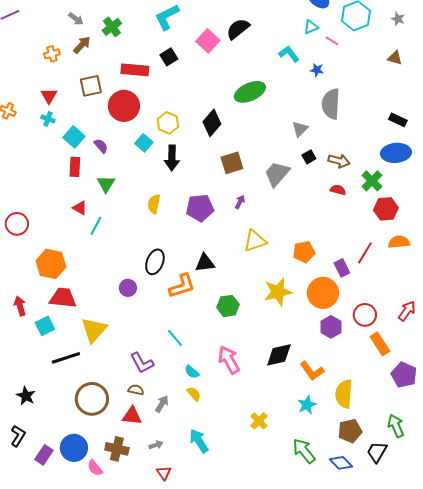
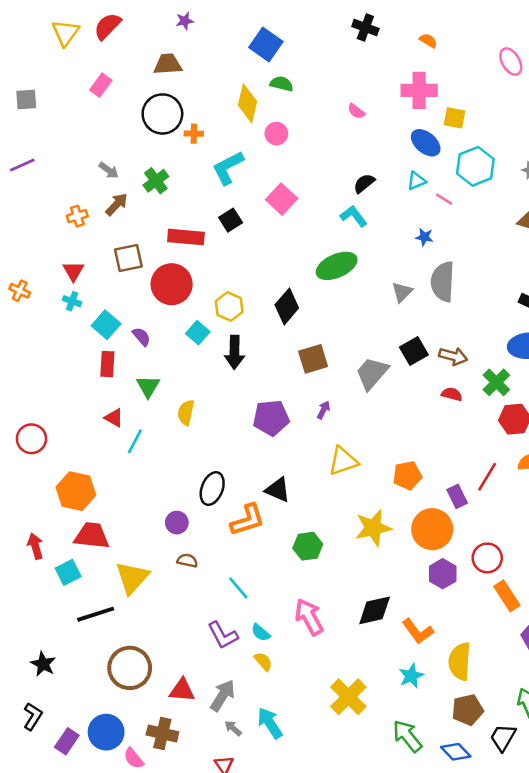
black semicircle: (238, 29) -> (364, 183), moved, size x0.7
cyan L-shape: (289, 54) -> (354, 216), moved
gray triangle: (300, 129) -> (402, 292), moved
black square: (309, 157) -> (414, 351), size x1.5
yellow semicircle: (154, 204) -> (186, 413), moved
black triangle: (205, 263) -> (278, 490), turned 30
purple L-shape: (142, 363) -> (223, 635), moved
brown semicircle: (136, 390) -> (187, 561), moved
gray arrow: (162, 404) -> (223, 695), moved, size x1.4
yellow cross: (259, 421) -> (348, 697), size x1.6
gray arrow: (156, 445) -> (233, 728), moved, turned -120

